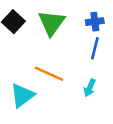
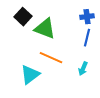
green triangle: (52, 23) -> (45, 29), moved, turned -45

